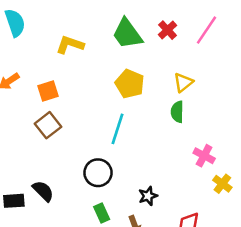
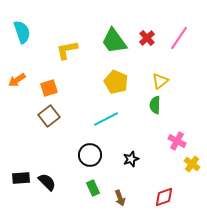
yellow L-shape: (70, 45) -> (67, 50), turned -30
cyan line: (118, 129) -> (106, 119), turned 45
black semicircle: (43, 191) -> (47, 182), moved
black star: (148, 196) -> (131, 159), moved

